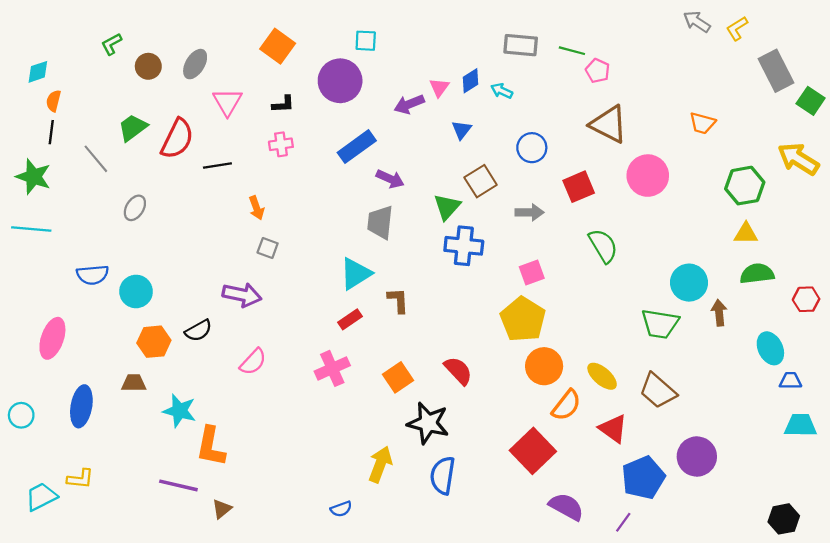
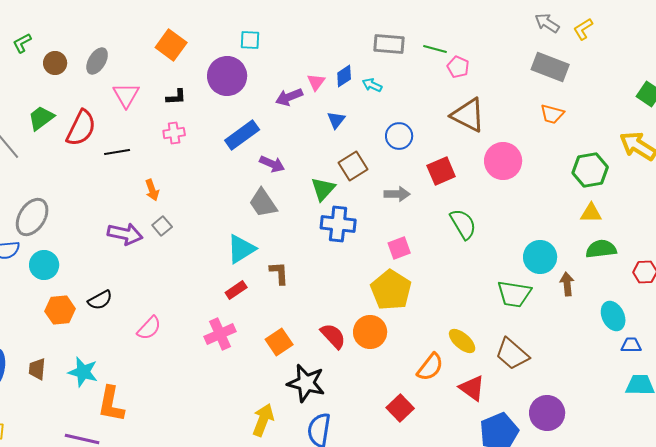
gray rectangle: (776, 71) -> (550, 67), moved, turned -42
gray ellipse: (135, 208) -> (32, 217), moved, size x1.6
gray trapezoid: (380, 222) -> (263, 203), turned -40
gray square: (268, 248) -> (162, 226), turned 30
purple arrow: (242, 295) -> (125, 234), moved
orange circle: (544, 366) -> (370, 332), moved
brown trapezoid: (134, 383) -> (37, 369), moved, turned -85
red square: (533, 451) -> (400, 408), size x0.7

